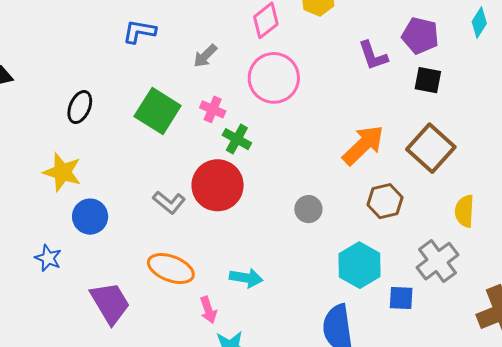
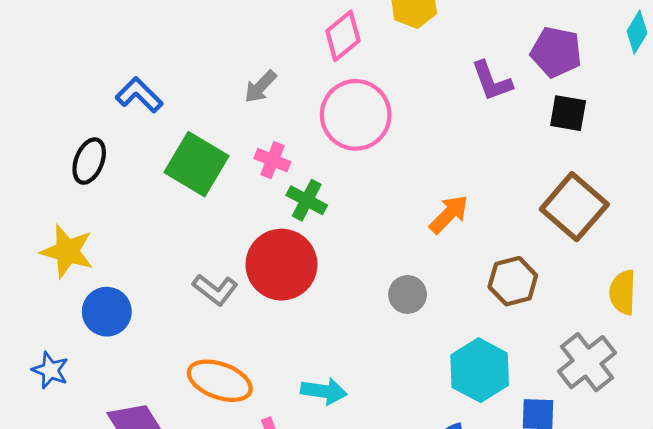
blue L-shape: (139, 31) -> (139, 95), moved, turned 36
orange arrow: (363, 145) -> (449, 214), moved, size x0.7

